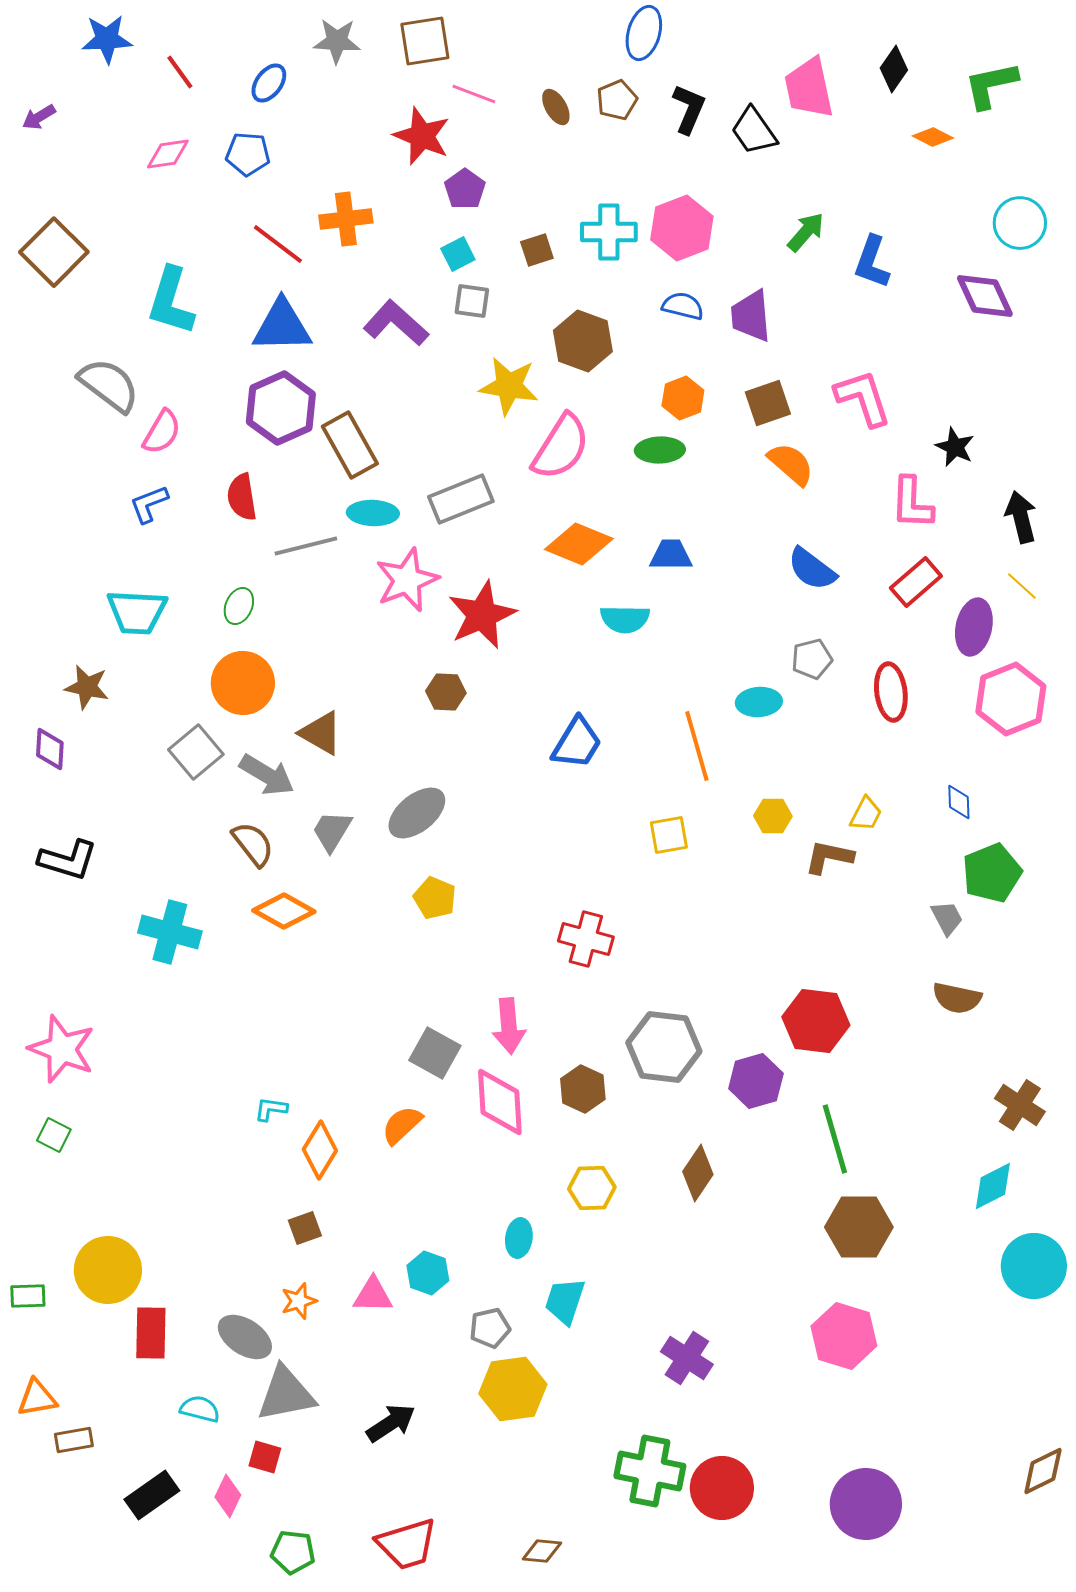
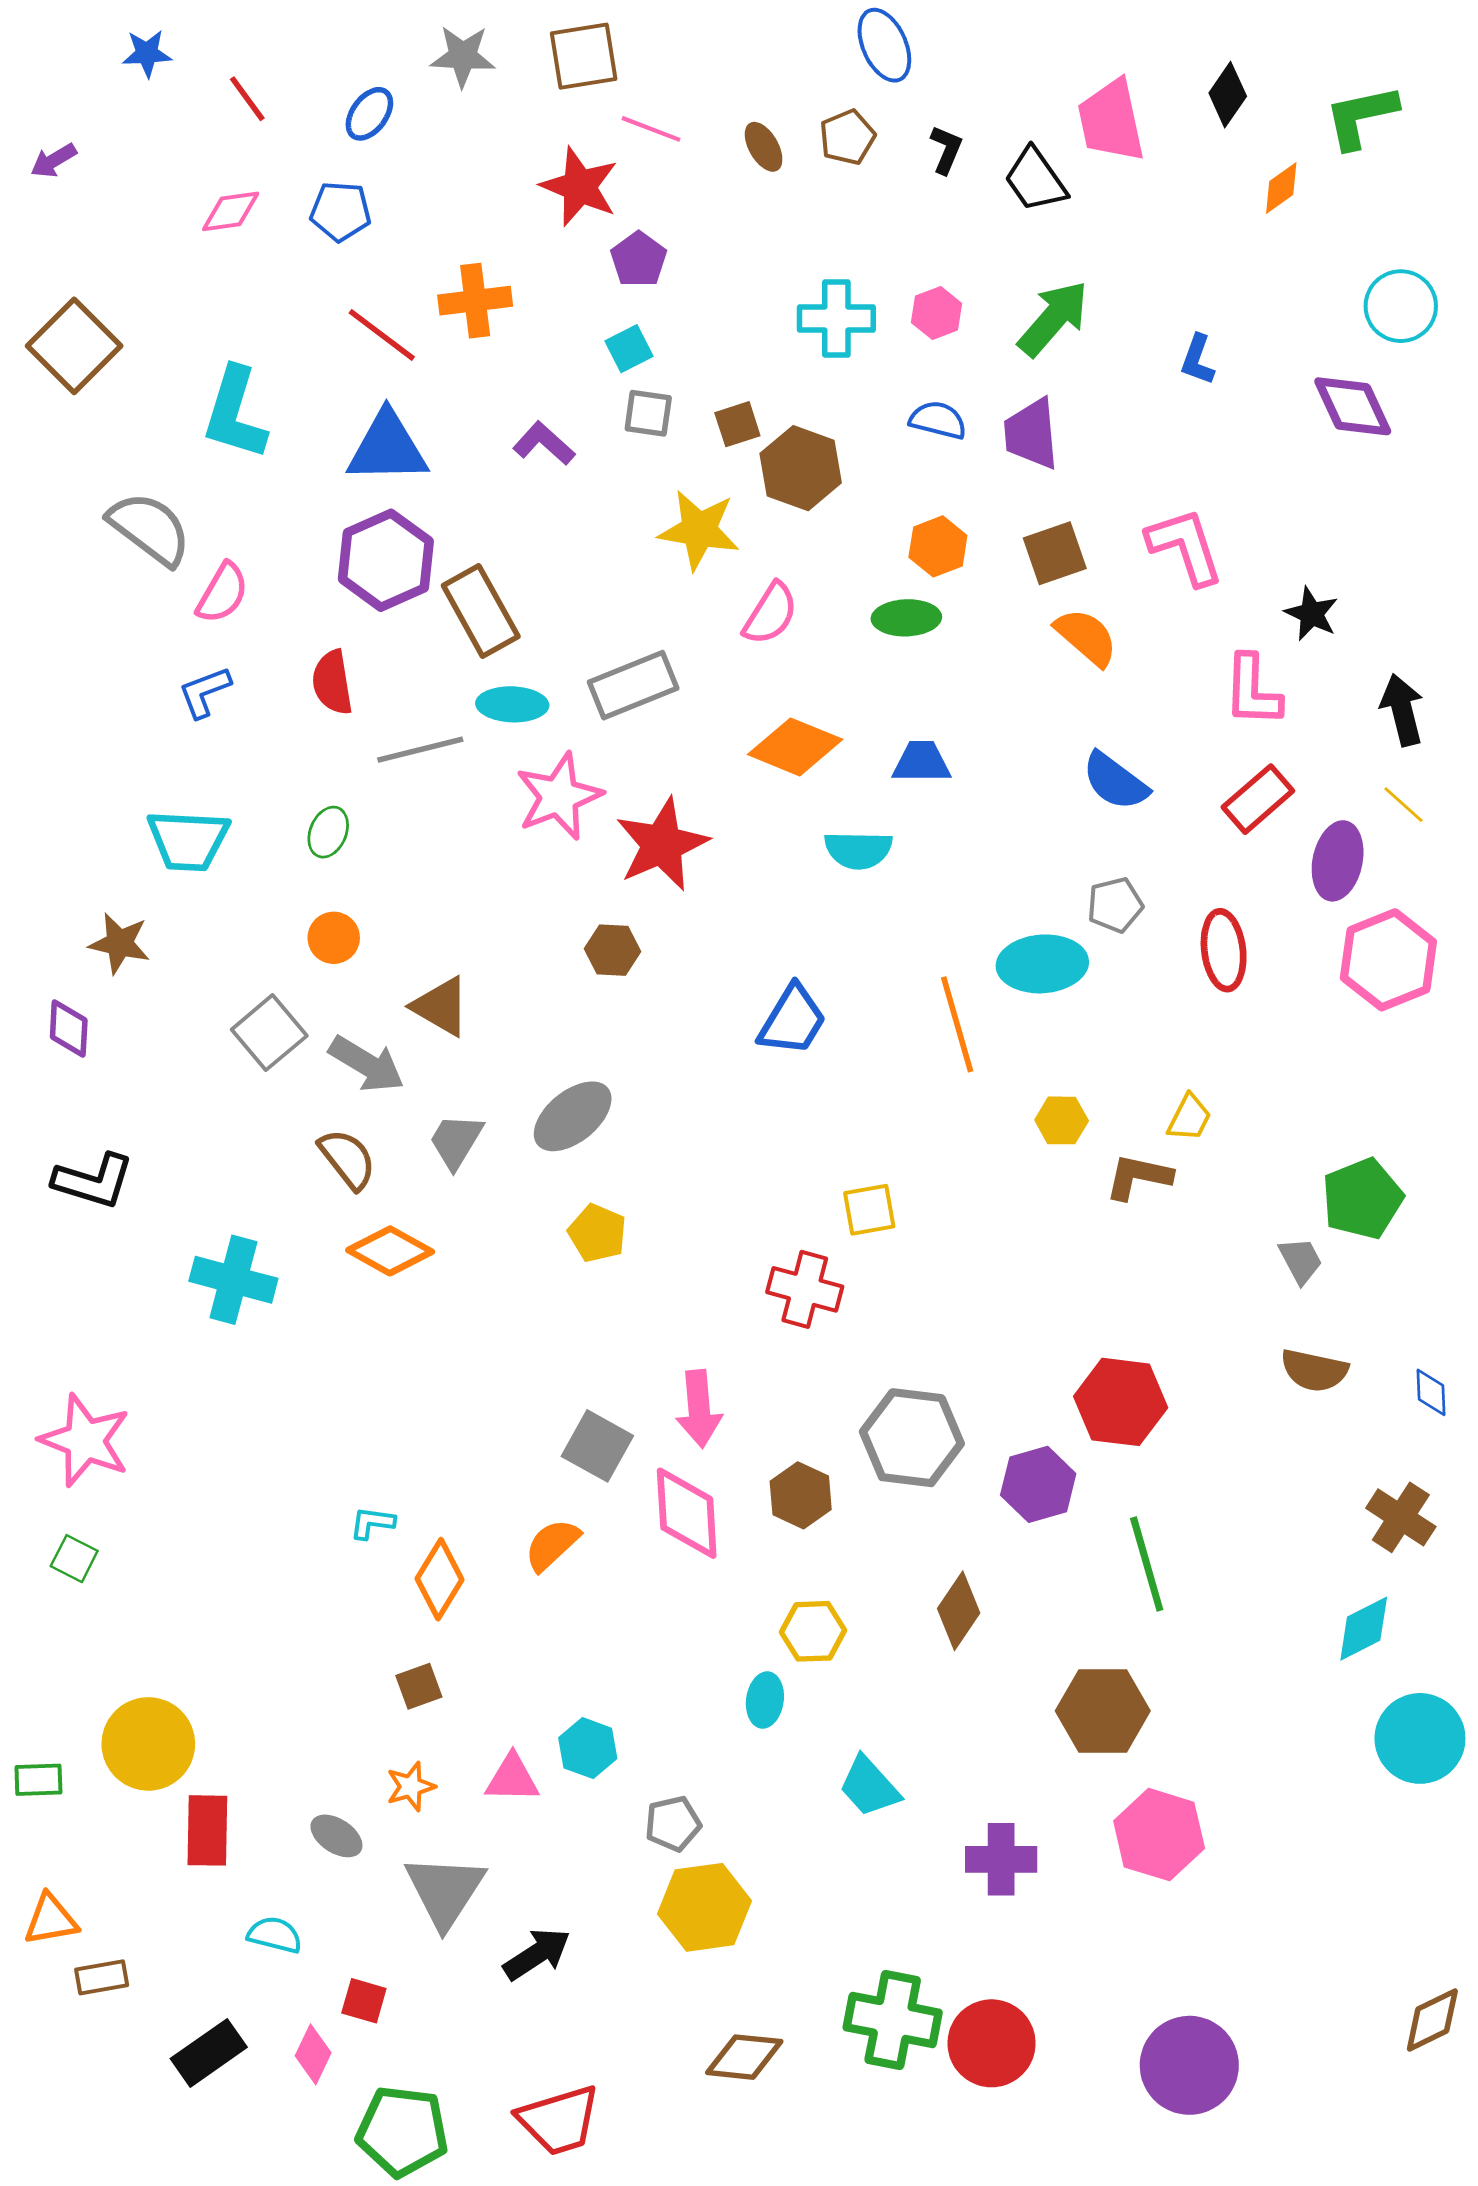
blue ellipse: (644, 33) -> (884, 45), turned -40
blue star: (107, 39) -> (147, 53), size x0.7
black L-shape: (689, 109) -> (946, 150), size x0.7
orange diamond: (933, 137) -> (1281, 188), turned -63
pink hexagon: (682, 228) -> (937, 313), size x0.6
green arrow: (806, 232) -> (1053, 318), moved, size x1.4
brown square: (537, 250) -> (737, 424), moved
blue L-shape: (872, 262) -> (1198, 360), size x0.7
purple L-shape: (396, 323) -> (544, 443), size x0.7
pink semicircle: (561, 447) -> (770, 614), size x0.7
orange circle: (243, 683) -> (334, 938), size x0.6
cyan ellipse: (759, 702) -> (1042, 964), size x1.4
blue diamond: (959, 802) -> (1431, 1392), moved
yellow square: (669, 835) -> (869, 1210), moved
brown hexagon: (859, 1227) -> (1103, 1711), moved
cyan ellipse: (519, 1238) -> (765, 1700), moved
cyan trapezoid: (565, 1301) -> (869, 1787), moved, turned -60
gray ellipse: (245, 1337) -> (336, 1836), size x0.7
purple cross: (687, 1358) -> (1001, 1859), moved, turned -33
gray triangle: (286, 1394) -> (445, 1891), moved, turned -46
brown diamond: (542, 1551) -> (744, 2057), moved, size x1.4
green pentagon: (293, 1552) -> (402, 2131), size x1.5

